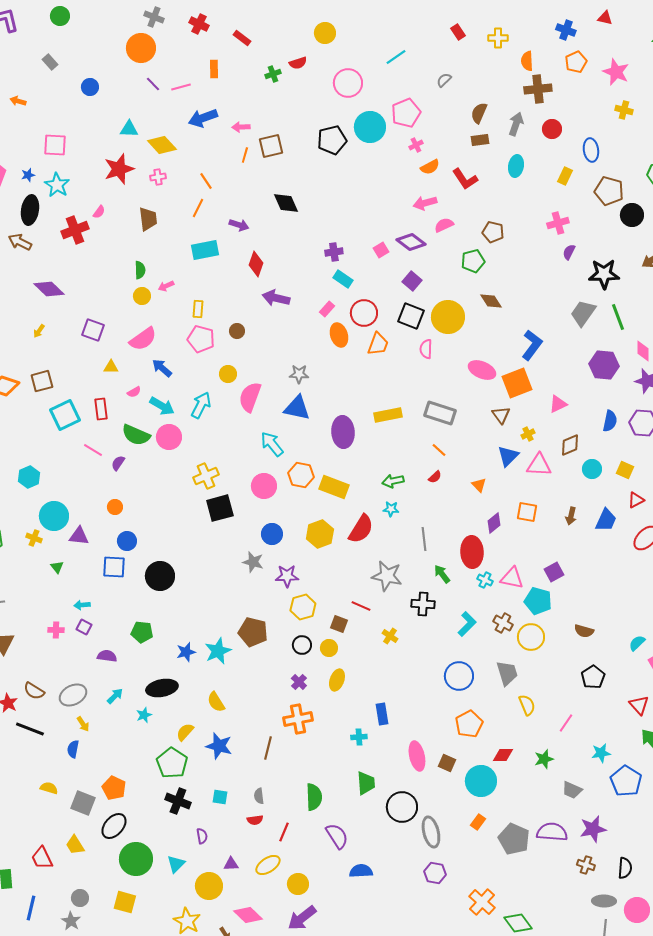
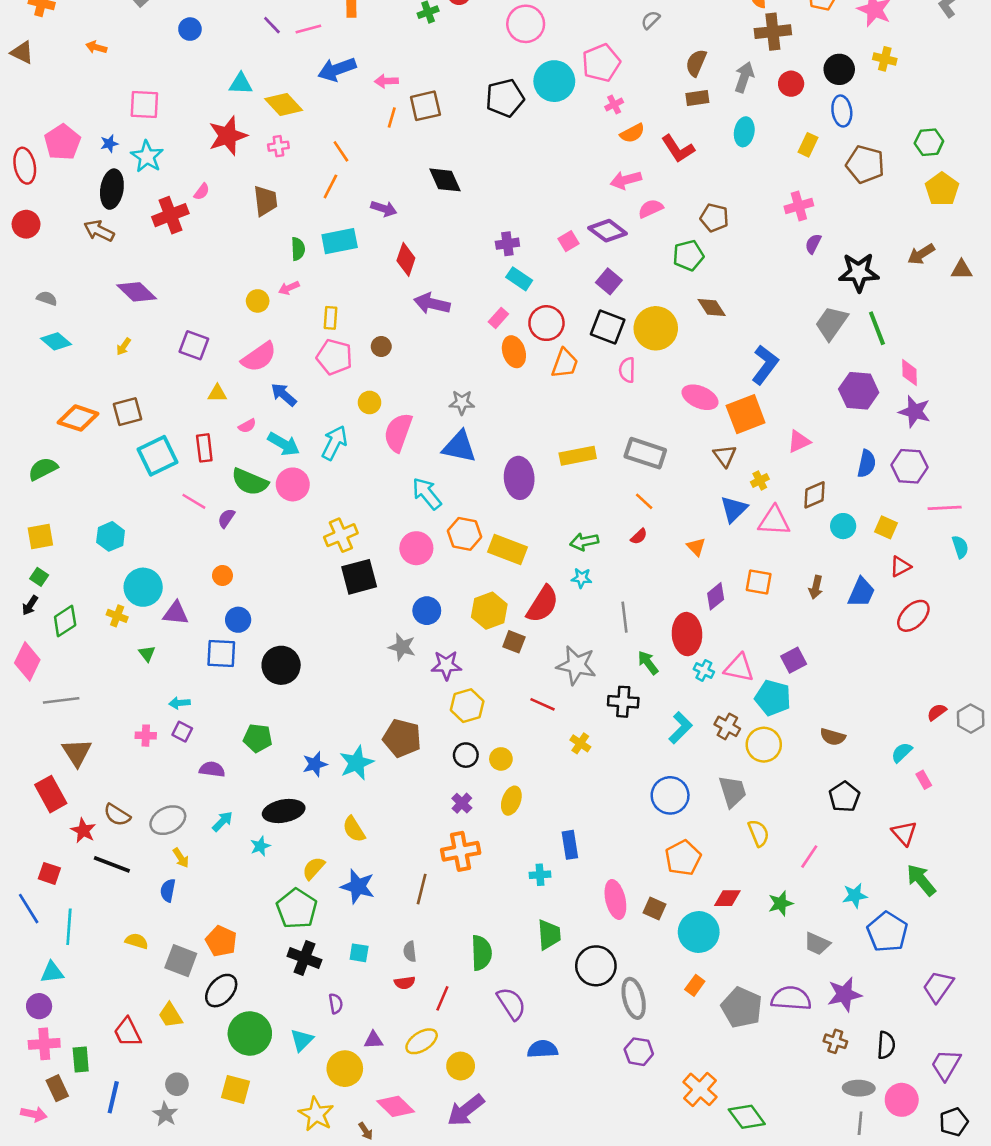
black circle: (632, 215) -> (839, 69), moved
green semicircle: (140, 270) -> (298, 249), moved
brown square: (339, 624) -> (514, 642), moved

